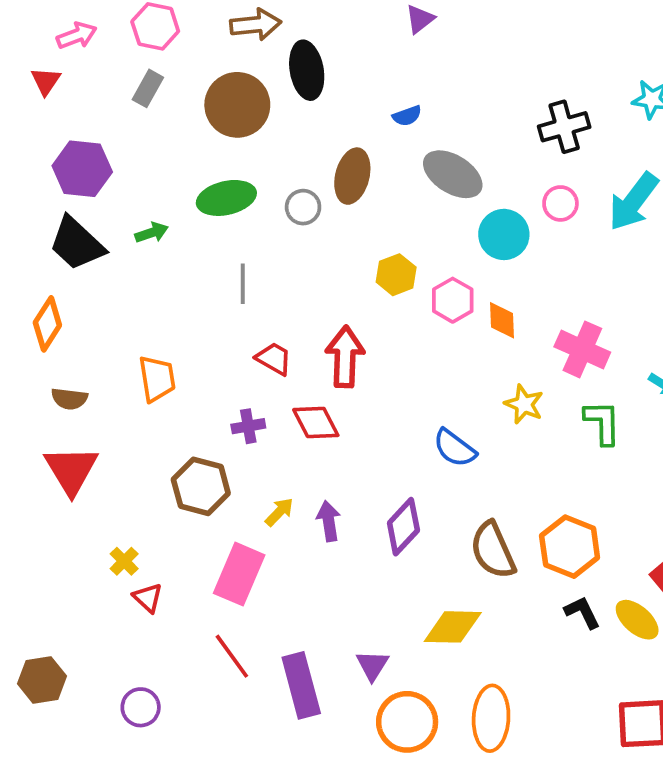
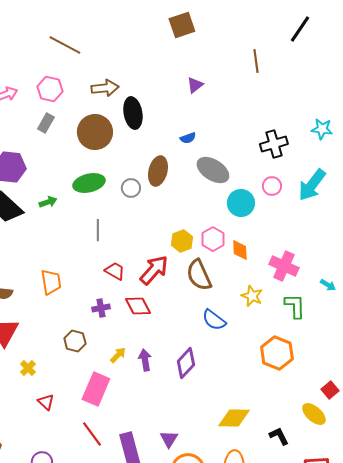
yellow hexagon: (396, 275) -> (182, 241), moved
red arrow: (345, 357) -> (154, 270), turned 40
brown hexagon: (201, 486) -> (75, 341), size x0.7
orange hexagon: (570, 547) -> (277, 353), moved
brown semicircle: (493, 550) -> (199, 275), moved
yellow cross: (124, 561) -> (28, 368), moved
black L-shape: (582, 612) -> (279, 436), moved
yellow diamond: (453, 627) -> (234, 418), moved

